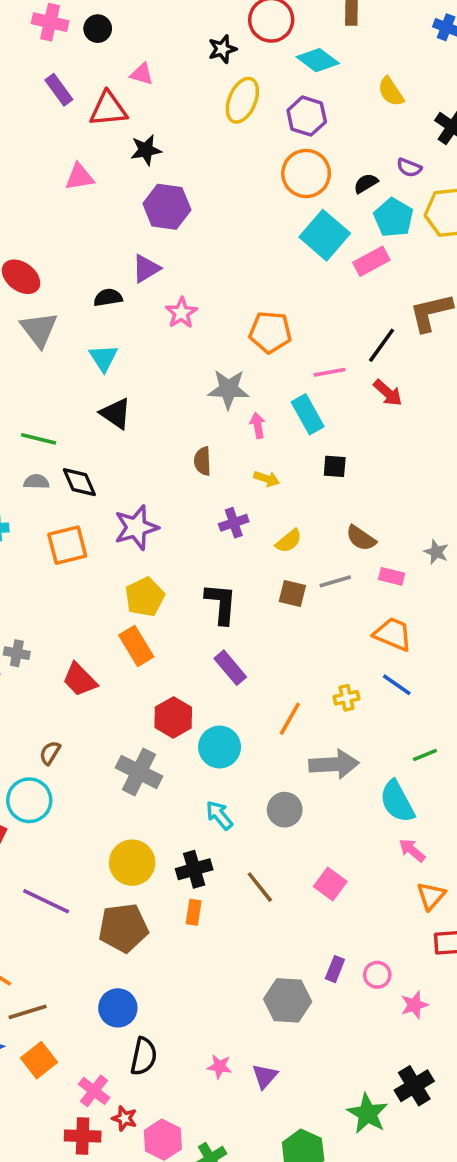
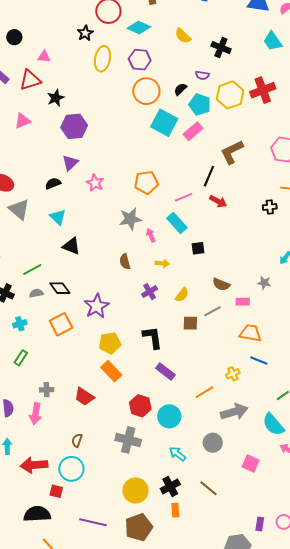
green line: (39, 439) -> (32, 269), turned -30
yellow pentagon: (145, 597) -> (110, 343), turned 30
orange line: (290, 719) -> (204, 392), turned 42
pink square: (330, 884) -> (251, 464), moved

